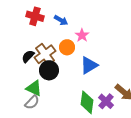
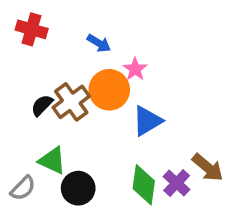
red cross: (35, 16) -> (32, 29), moved
orange circle: (67, 47) -> (109, 90), size x1.5
black circle: (49, 70) -> (78, 188), moved
gray semicircle: (32, 102) -> (23, 188), moved

